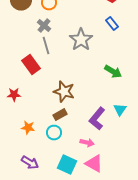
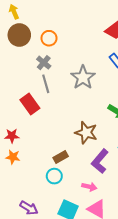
brown star: (64, 92) -> (86, 133), moved
orange star: (28, 128) -> (13, 157), moved

